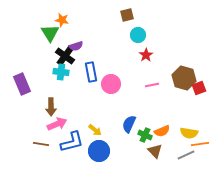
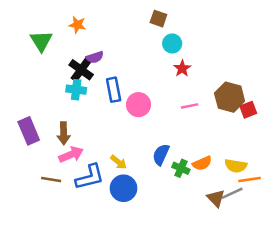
brown square: (127, 15) -> (158, 19), turned 32
green triangle: (50, 33) -> (41, 41), moved
purple rectangle: (22, 84) -> (29, 131), moved
brown triangle: (155, 151) -> (216, 198), moved

